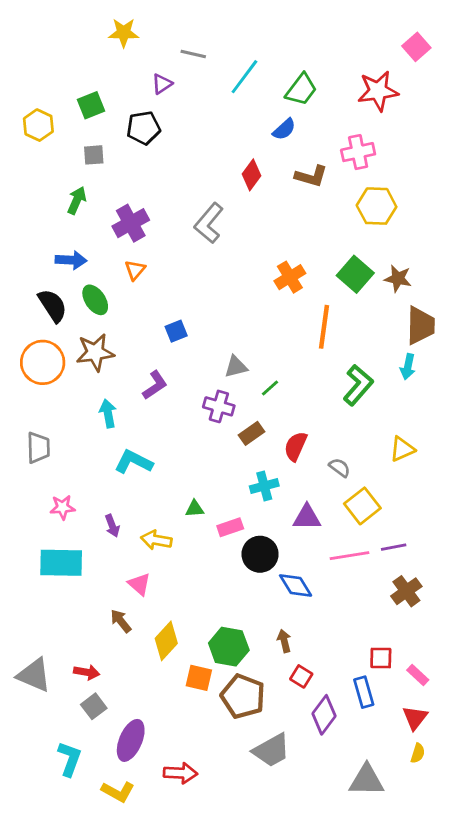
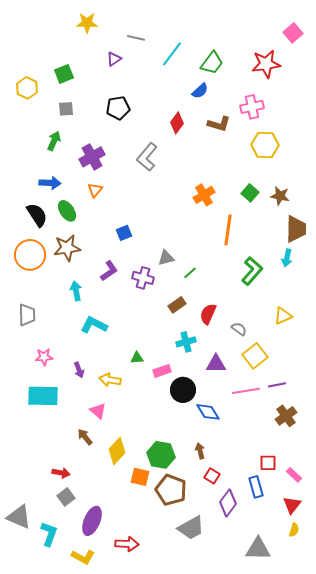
black pentagon: (143, 128) -> (118, 108), moved
green square: (355, 274) -> (250, 193), size x0.7
purple cross: (219, 406) -> (143, 278), moved
gray triangle: (34, 675) -> (19, 517), moved

